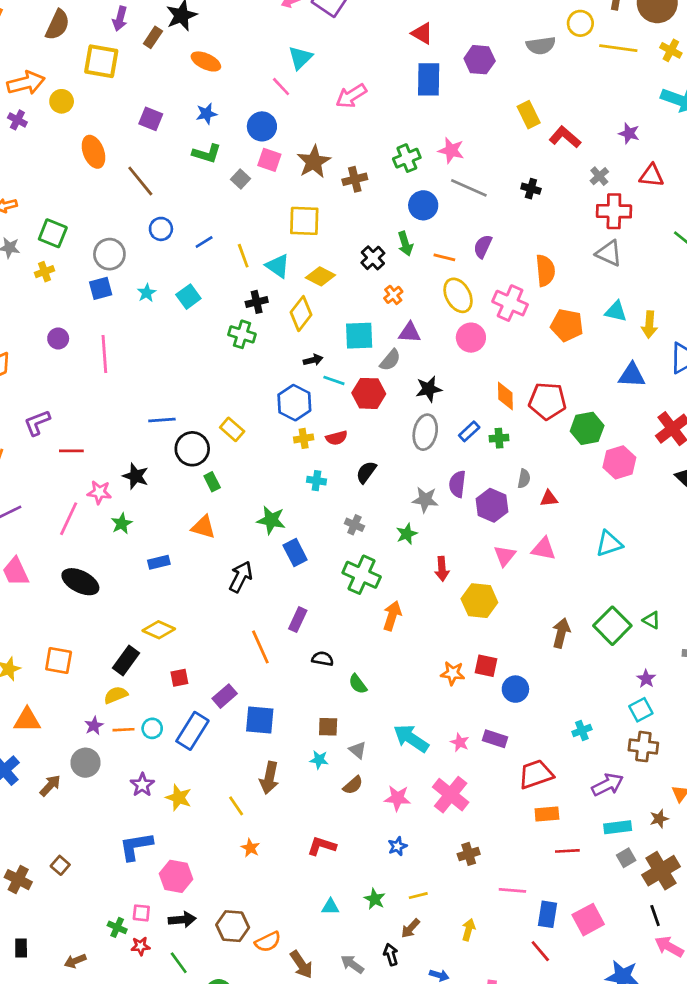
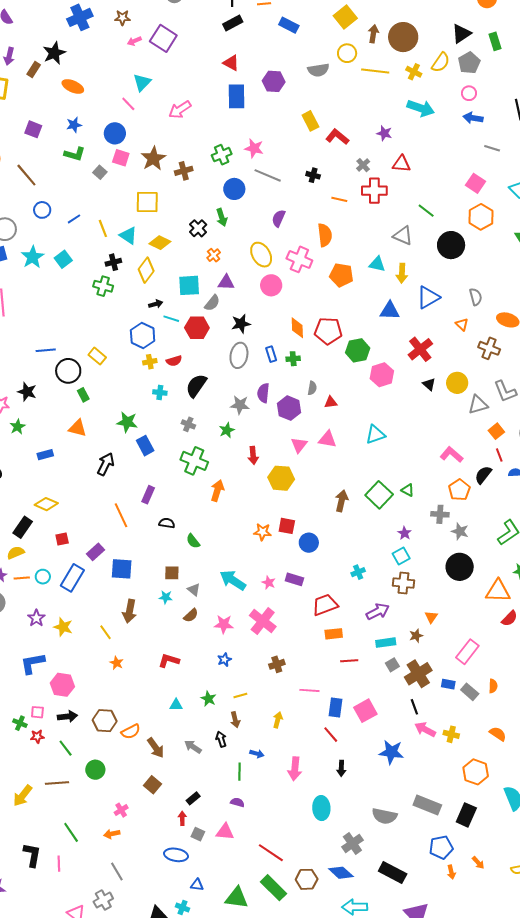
gray triangle: (609, 253) -> (403, 236), moved
orange line: (444, 257) -> (339, 199), moved
cyan star: (147, 293) -> (33, 257), size x1.6
blue rectangle: (469, 431) -> (271, 354), turned -63
black semicircle: (366, 472) -> (196, 386), size x1.4
brown arrow: (410, 928) -> (235, 720), turned -56

